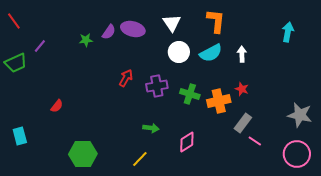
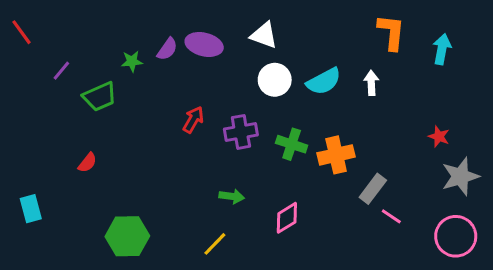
orange L-shape: (216, 21) -> (391, 32), moved
white triangle: (172, 23) -> (264, 35), turned -36
green trapezoid: (16, 63) -> (100, 97), moved
red star: (242, 89) -> (439, 137), moved
gray star: (300, 115) -> (460, 176), turned -30

